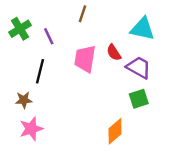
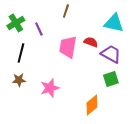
red semicircle: (114, 52) -> (91, 42), turned 144
black line: (40, 71) -> (21, 53), moved
pink star: (31, 129) -> (50, 88), moved

